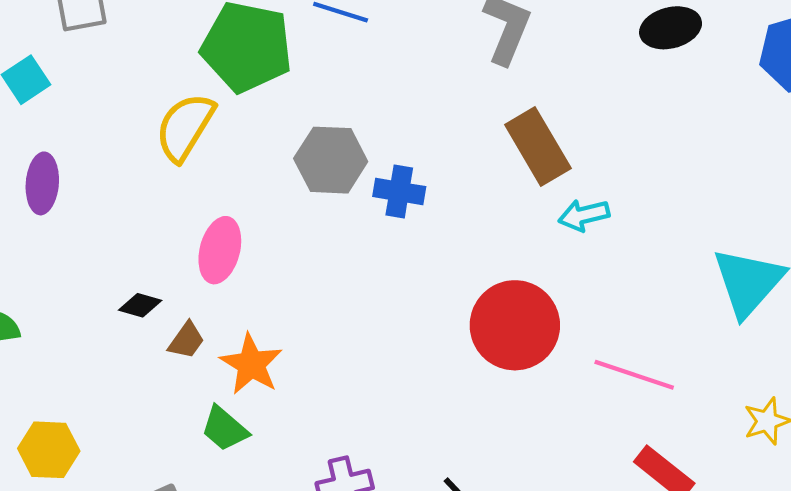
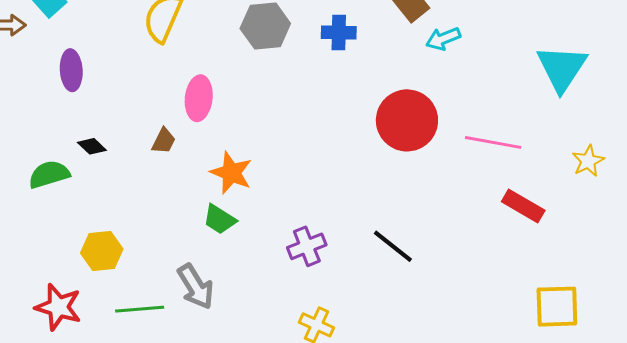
blue cross: (399, 192) -> (339, 33), moved
black diamond: (140, 305) -> (92, 146), moved, turned 36
brown trapezoid: (186, 340) -> (164, 141), moved

